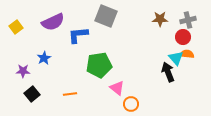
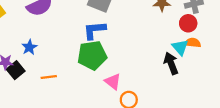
blue L-shape: (78, 35) -> (94, 30), moved
black square: (32, 94) -> (16, 70), moved
orange line: (70, 94) -> (49, 77), moved

